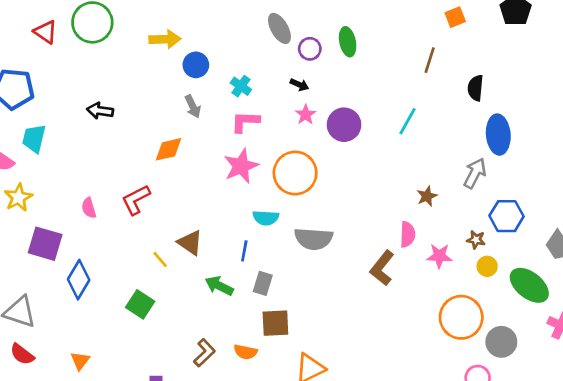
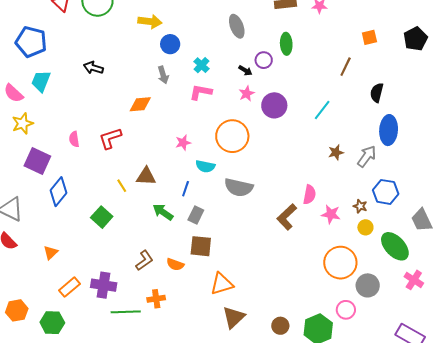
purple circle: (310, 49) -> (264, 60), moved
pink star: (241, 166) -> (183, 143), moved, size x0.6
brown star: (427, 196) -> (336, 152), moved
brown triangle: (190, 243) -> (146, 176), turned -40

